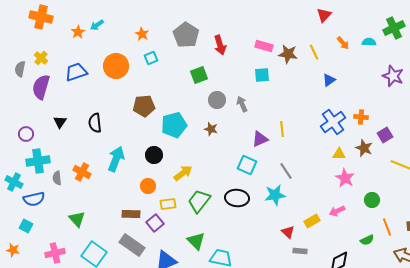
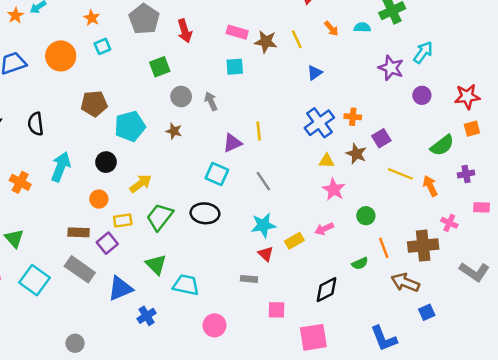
cyan star: (275, 195) -> (263, 225), moved
gray rectangle: (300, 251) -> (249, 279), moved

